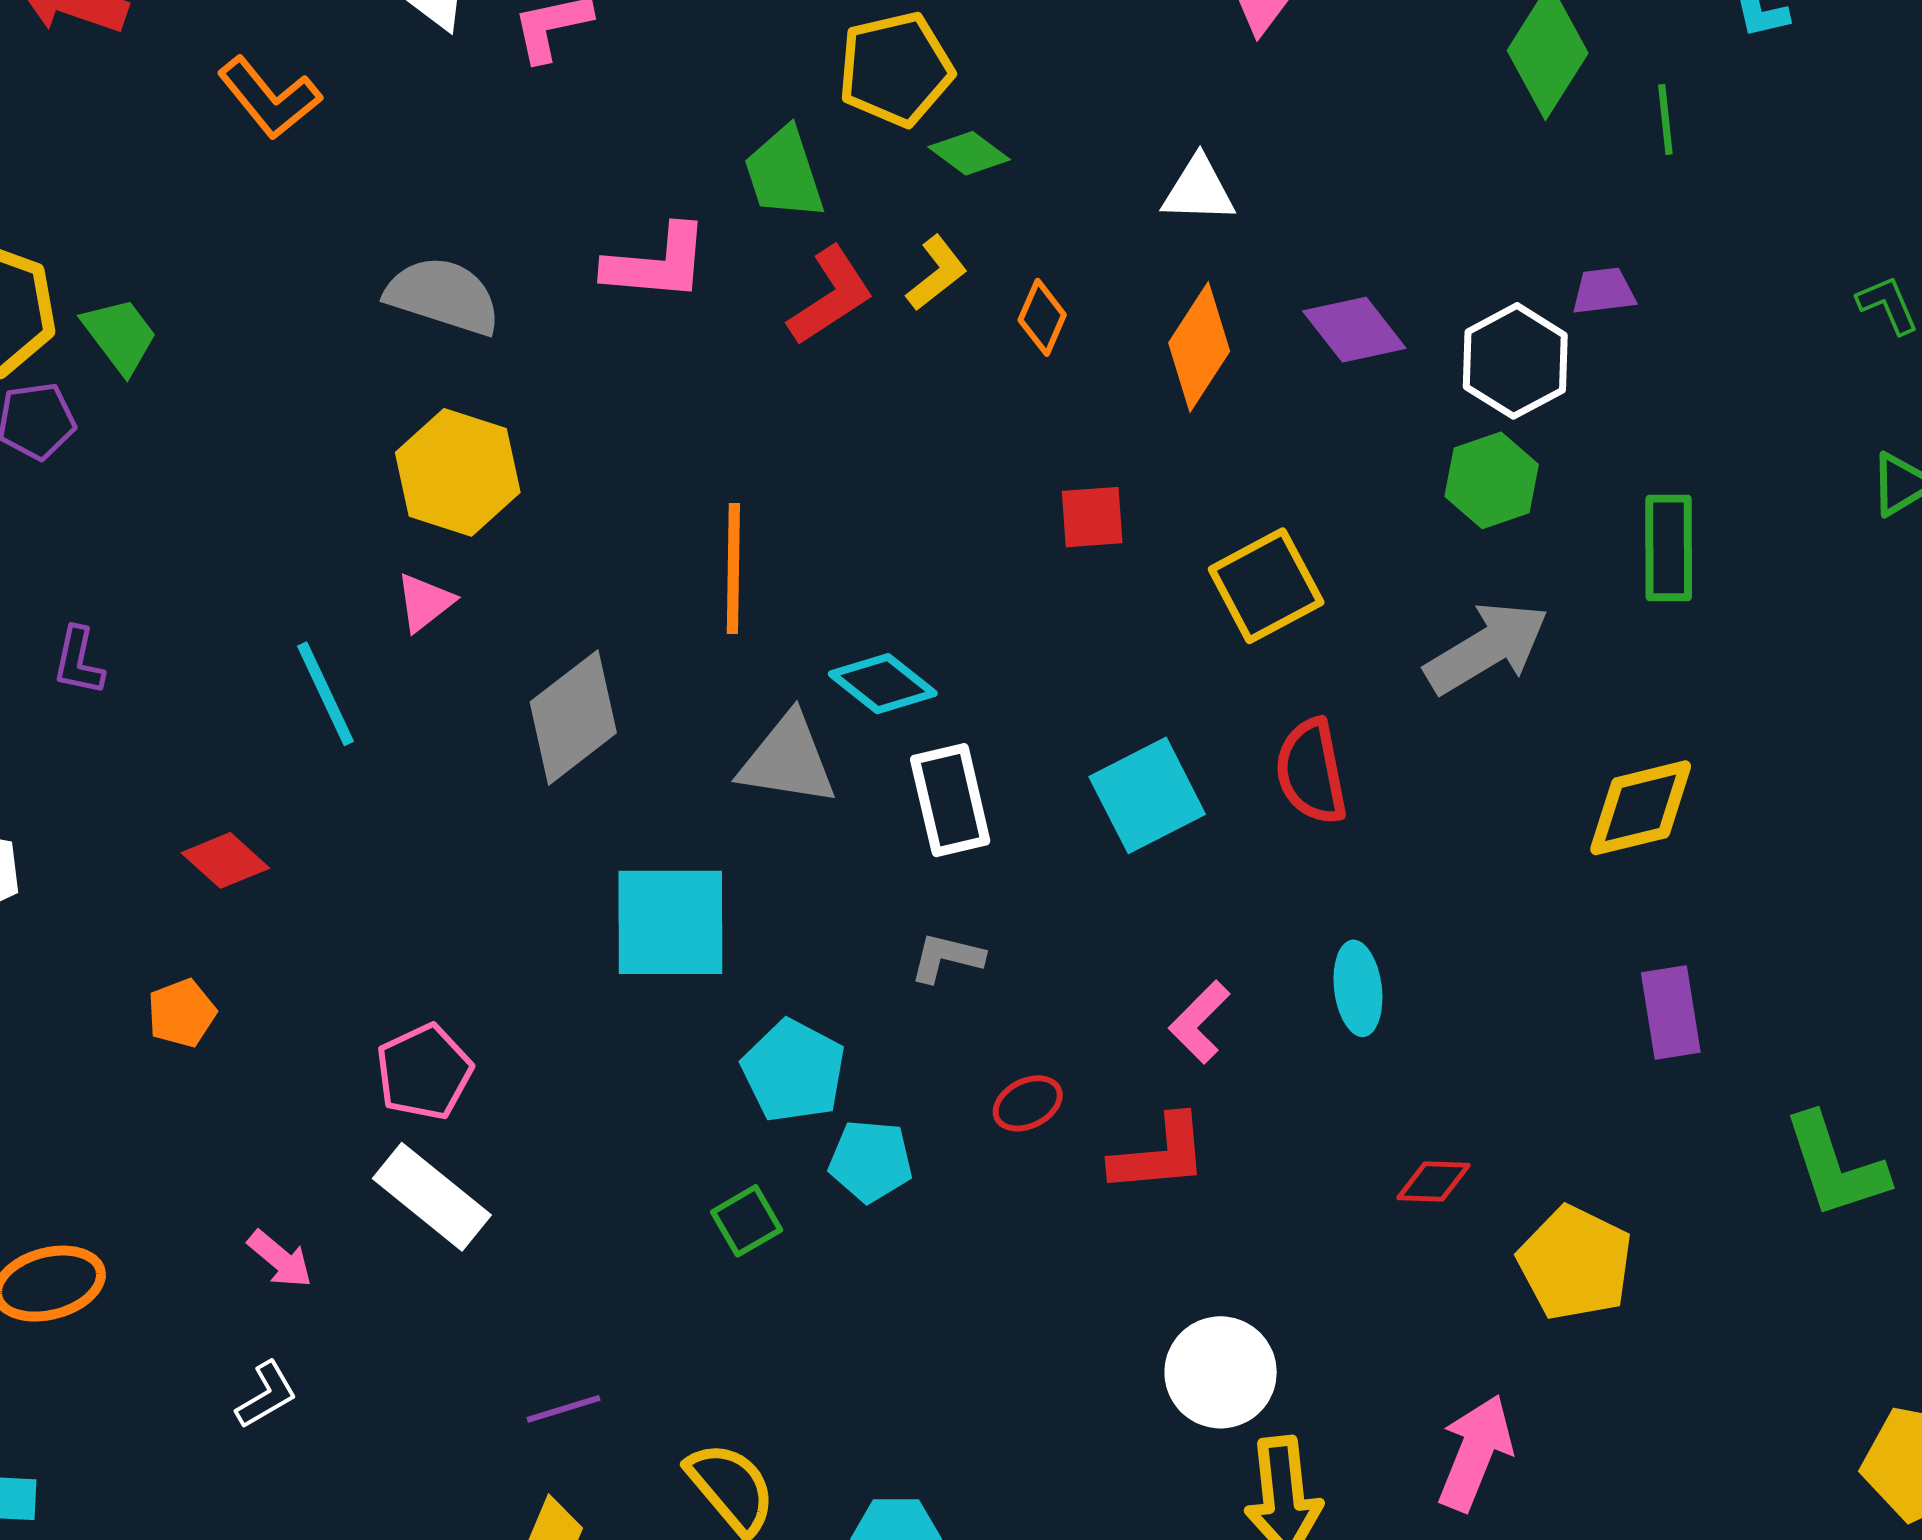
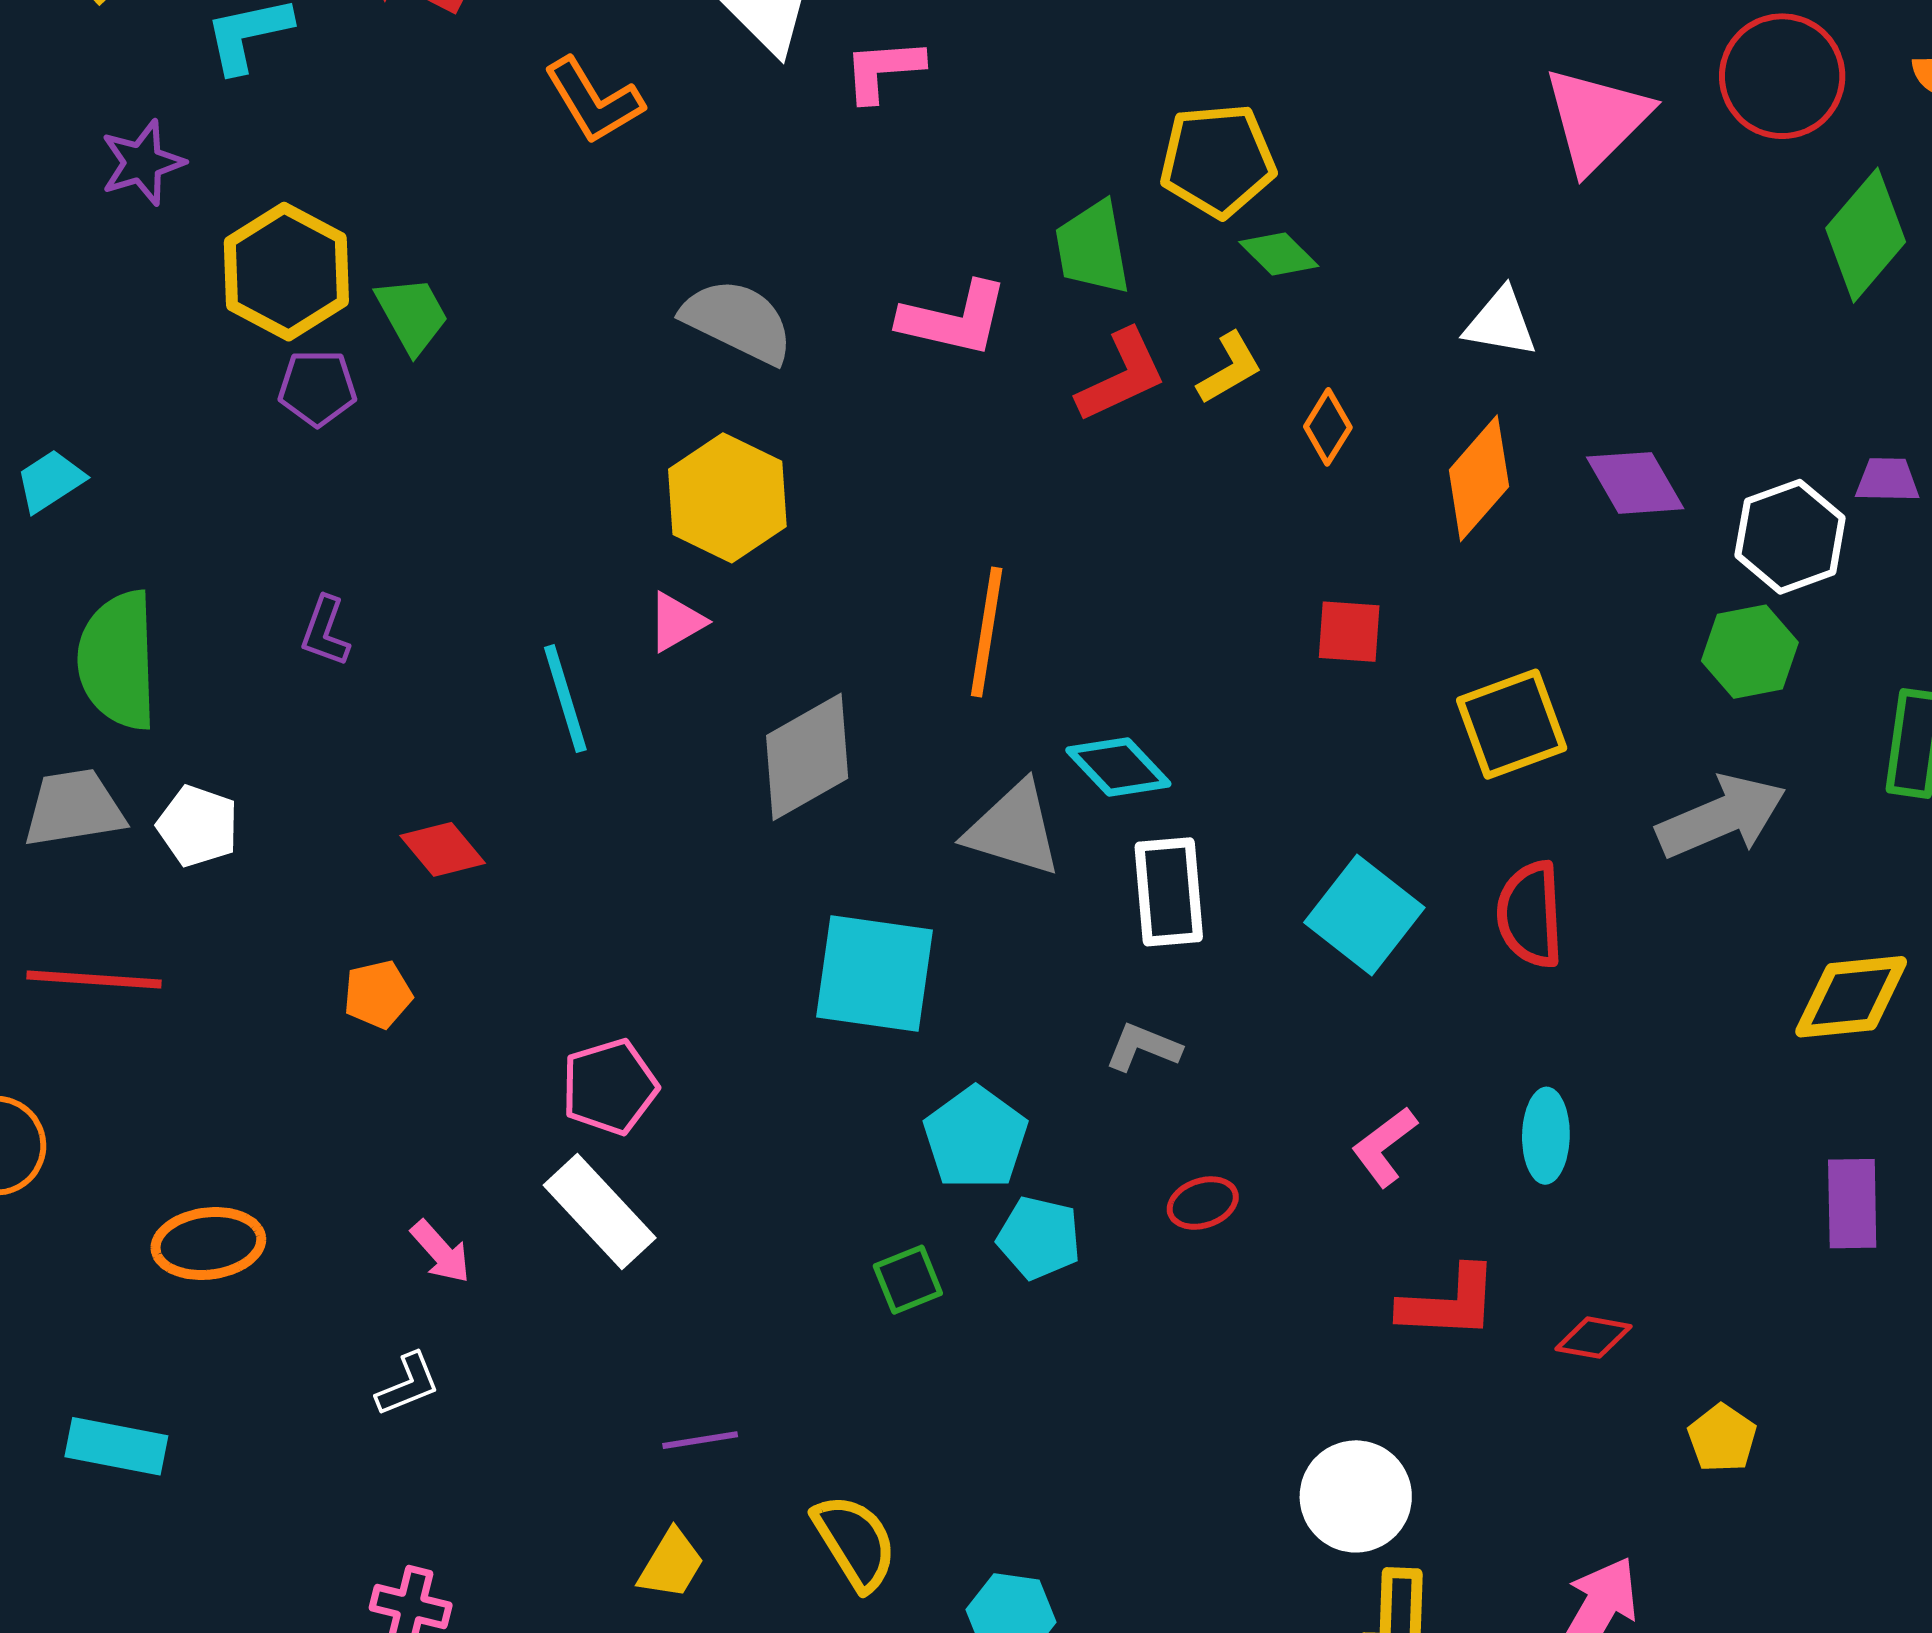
cyan square: (1147, 795) -> (1364, 915), turned -33
red L-shape: (1160, 1154) -> (1449, 1303), moved
yellow pentagon: (1575, 1263) -> (1722, 1438), size x0.6

